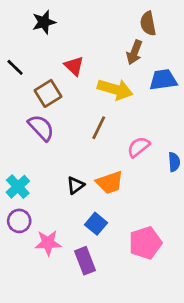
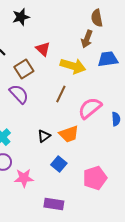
pink semicircle: (138, 147) -> (90, 108), size x1.4
purple rectangle: (85, 261) -> (54, 204), moved, turned -60

